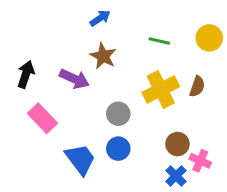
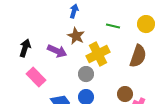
blue arrow: (100, 18) -> (74, 11), turned -40
brown semicircle: (197, 86) -> (138, 56), size x1.6
yellow cross: (161, 89) -> (98, 54), moved

